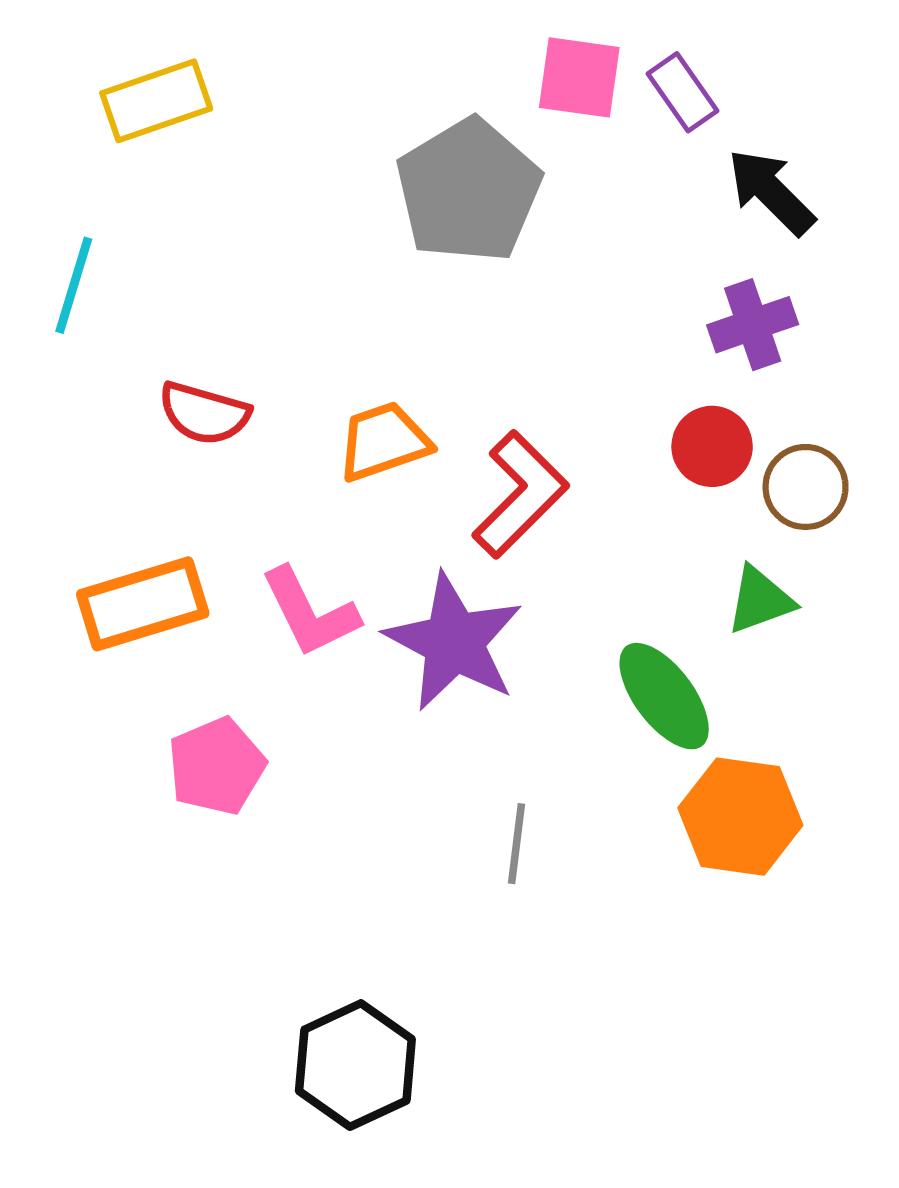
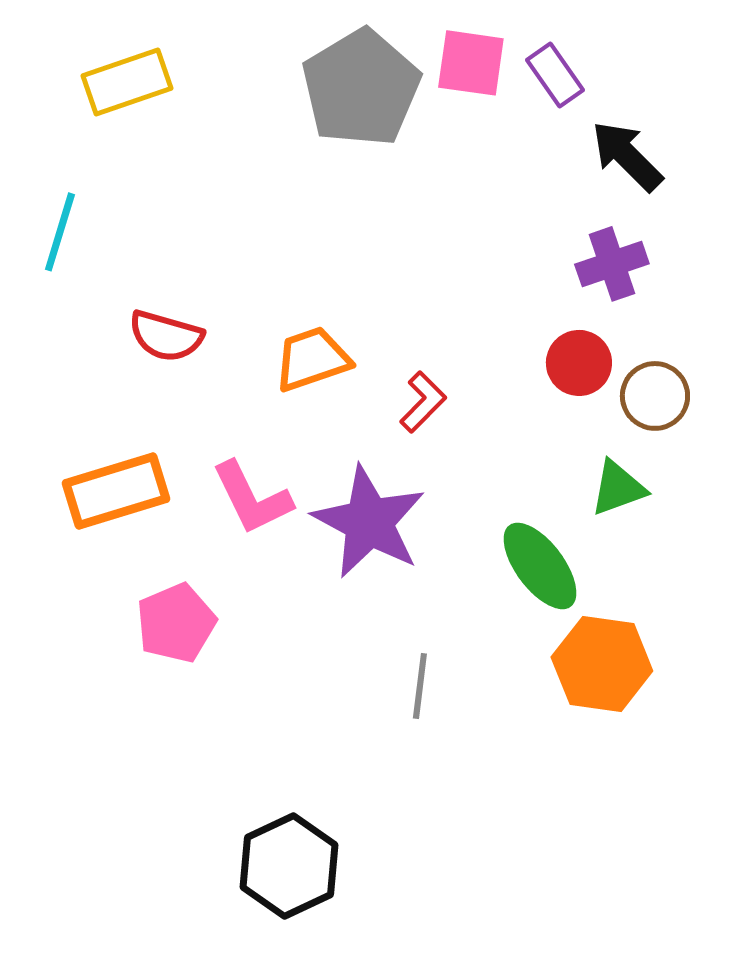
gray pentagon: (469, 191) -> (361, 88), moved
red L-shape: (520, 494) -> (423, 402), size x0.6

